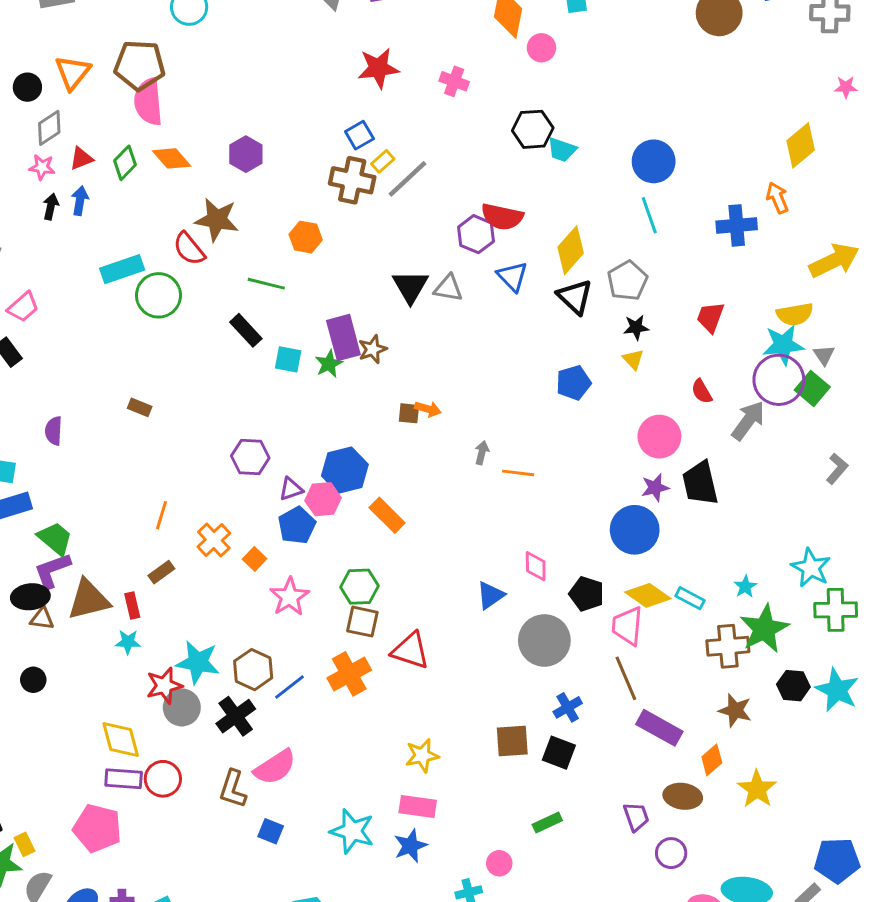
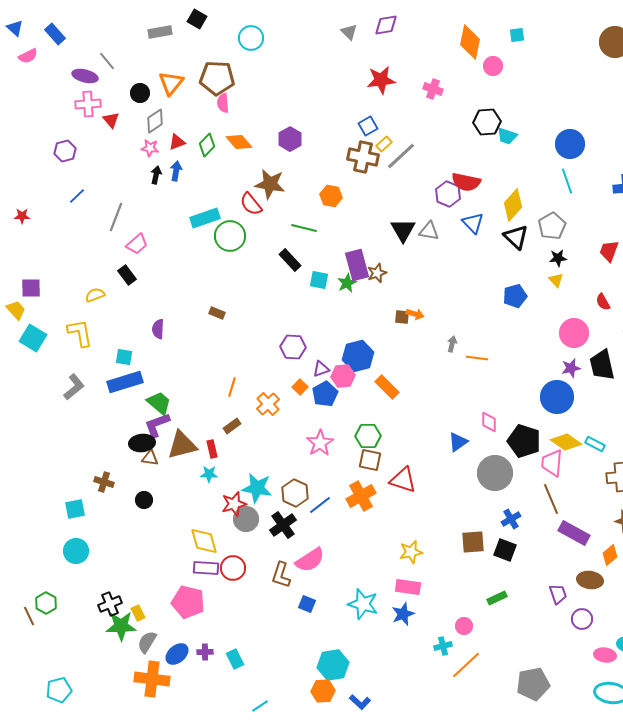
pink semicircle: (148, 102) -> (223, 103), size x0.6
orange square: (255, 559) -> (300, 387), moved
black pentagon: (587, 594) -> (524, 441), size x1.4

